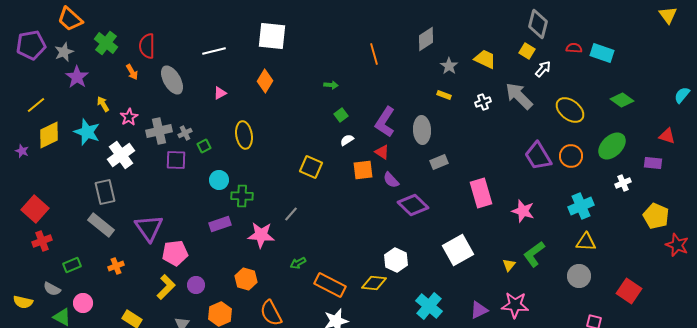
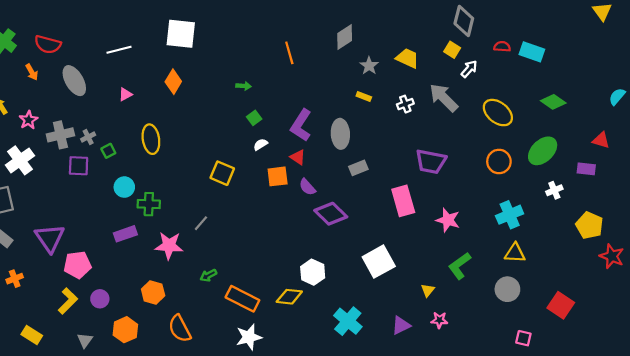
red semicircle: (147, 46) -> (48, 44), turned -75
purple trapezoid: (538, 156) -> (431, 161), moved, turned -48
yellow triangle: (509, 265) -> (428, 290), moved
pink star: (515, 305) -> (439, 320), size x0.6

